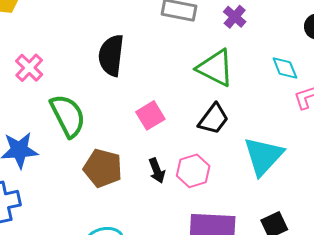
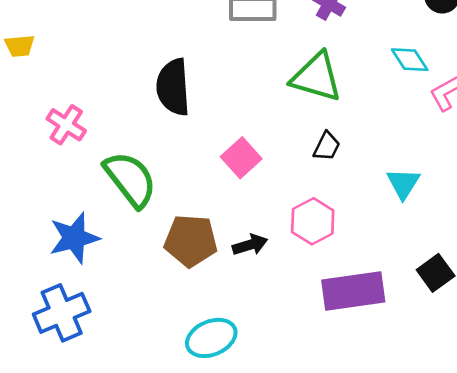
black trapezoid: (213, 119) -> (327, 146), size x0.7
cyan triangle: (263, 156) -> (403, 183), size x0.6
black arrow: (157, 171) -> (250, 245), moved, turned -75

